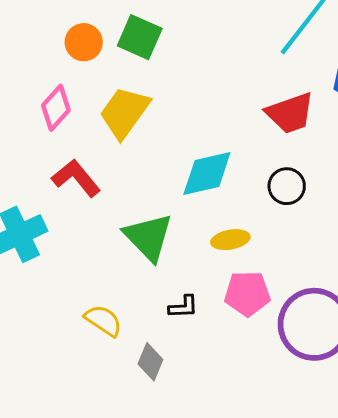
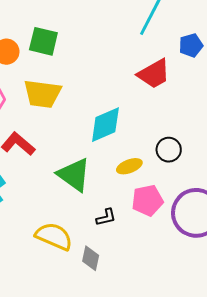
yellow trapezoid: (124, 112) -> (42, 94), turned -108
black circle: (287, 186) -> (169, 150), moved
yellow semicircle: (103, 321) -> (54, 236), size x1.4

